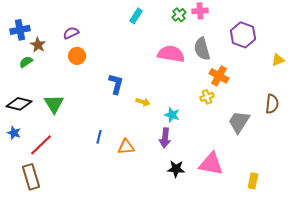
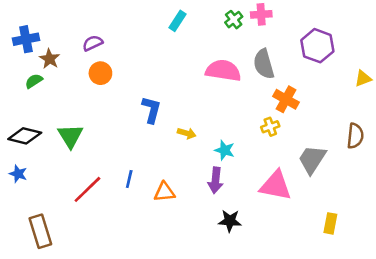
red line: (41, 145) -> (87, 189), moved
pink triangle: (211, 164) -> (276, 186), moved
yellow rectangle: (253, 181) -> (330, 223), moved

